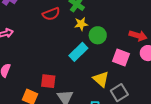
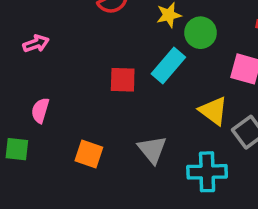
red square: (48, 81) -> (123, 80), moved

